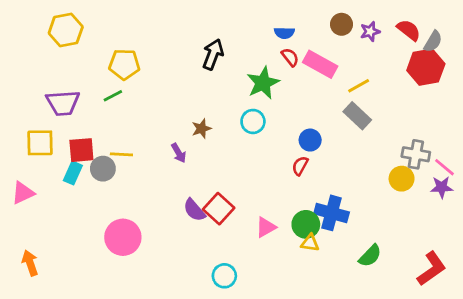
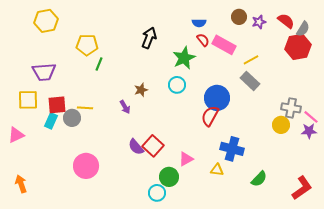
green line: (113, 96) -> (99, 64), moved, turned -40
blue circle: (310, 140) -> (217, 98), size x1.6
red semicircle: (300, 166) -> (210, 116), size x1.5
green circle: (306, 224) -> (169, 177), moved

